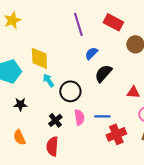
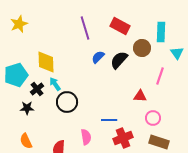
black semicircle: (103, 73) -> (119, 60), moved
black circle: (70, 91) -> (67, 102), moved
pink semicircle: (79, 117) -> (86, 137), moved
black cross: (55, 120) -> (37, 89), moved

